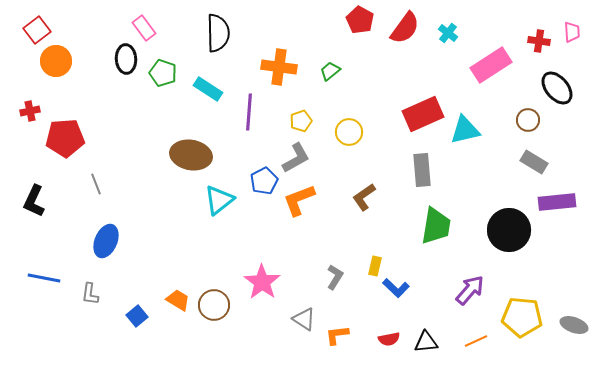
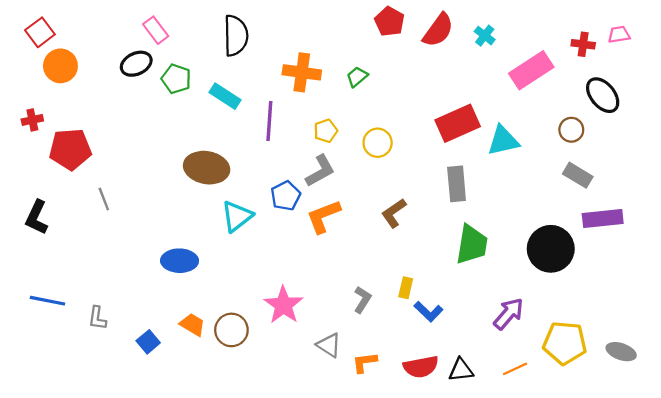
pink trapezoid: (572, 32) -> (619, 34), turned -95
black ellipse: (126, 59) -> (136, 64), turned 68
blue ellipse: (106, 241) -> (180, 261), moved, turned 68
red semicircle: (389, 339) -> (421, 367), size x1.5

